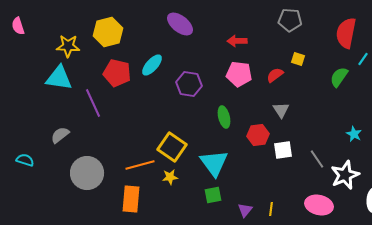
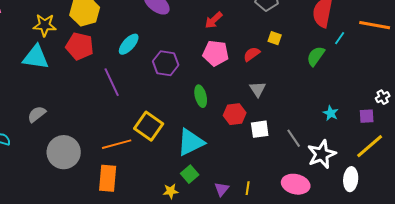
red arrow: (237, 41) -> (214, 20), turned -42
red pentagon: (117, 73) -> (80, 46), moved
purple line: (93, 103) -> (112, 82), moved
cyan triangle: (214, 163) -> (191, 142), turned 40
yellow star: (170, 177) -> (171, 191), moved
green square: (213, 195) -> (190, 174), turned -30

